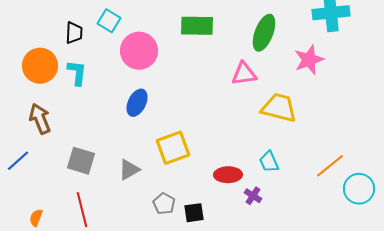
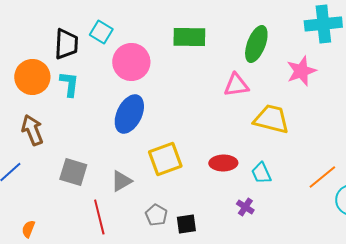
black trapezoid: (74, 33) -> (66, 44), size x1.4
blue ellipse: (137, 103) -> (129, 114), size x1.4
red ellipse: (228, 175) -> (223, 163), moved
red line: (82, 210) -> (99, 217), moved

